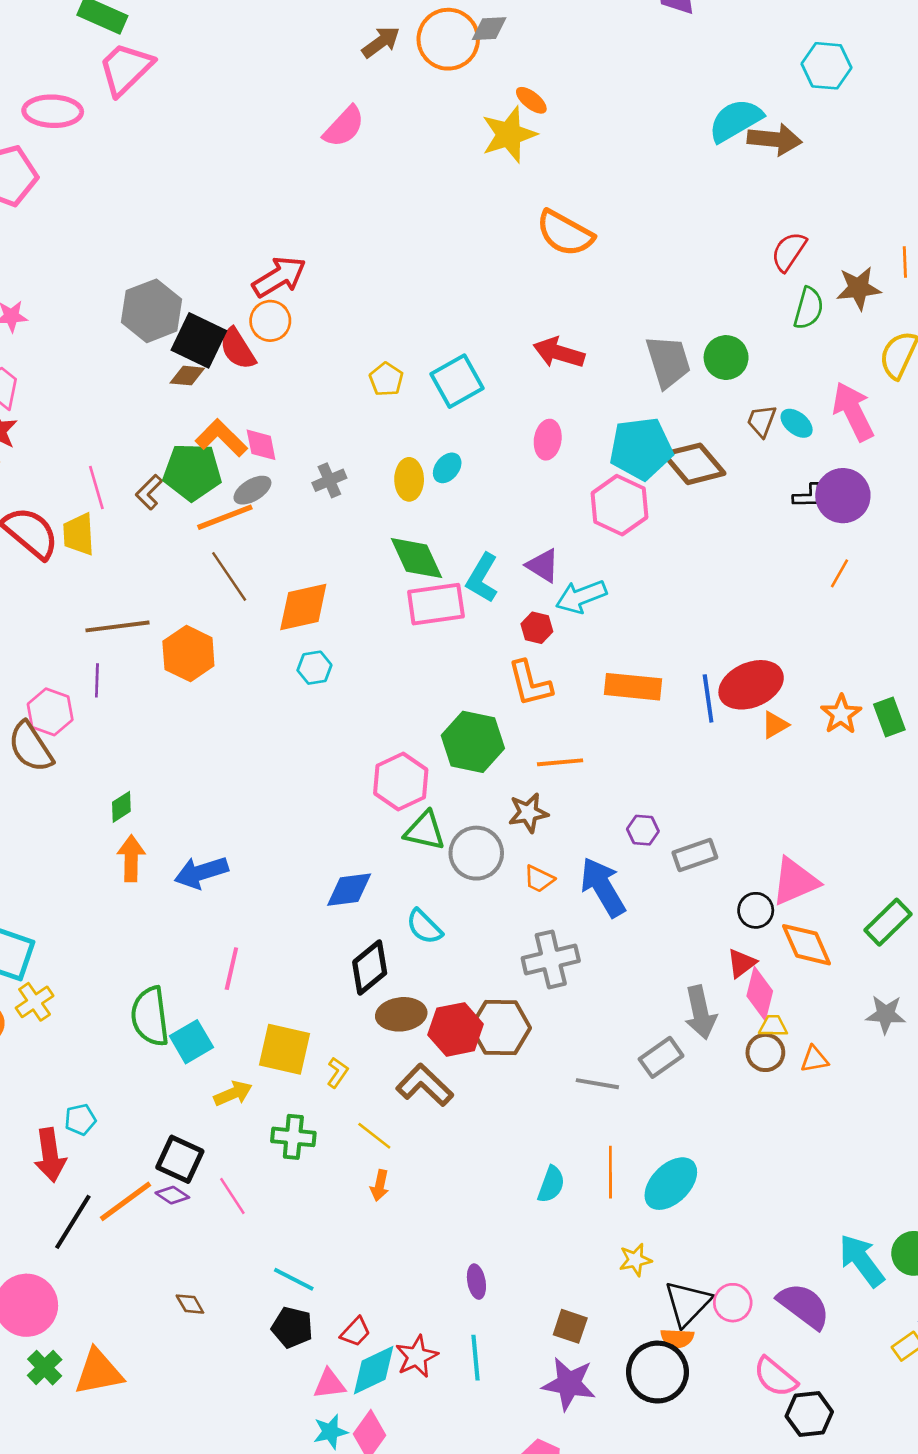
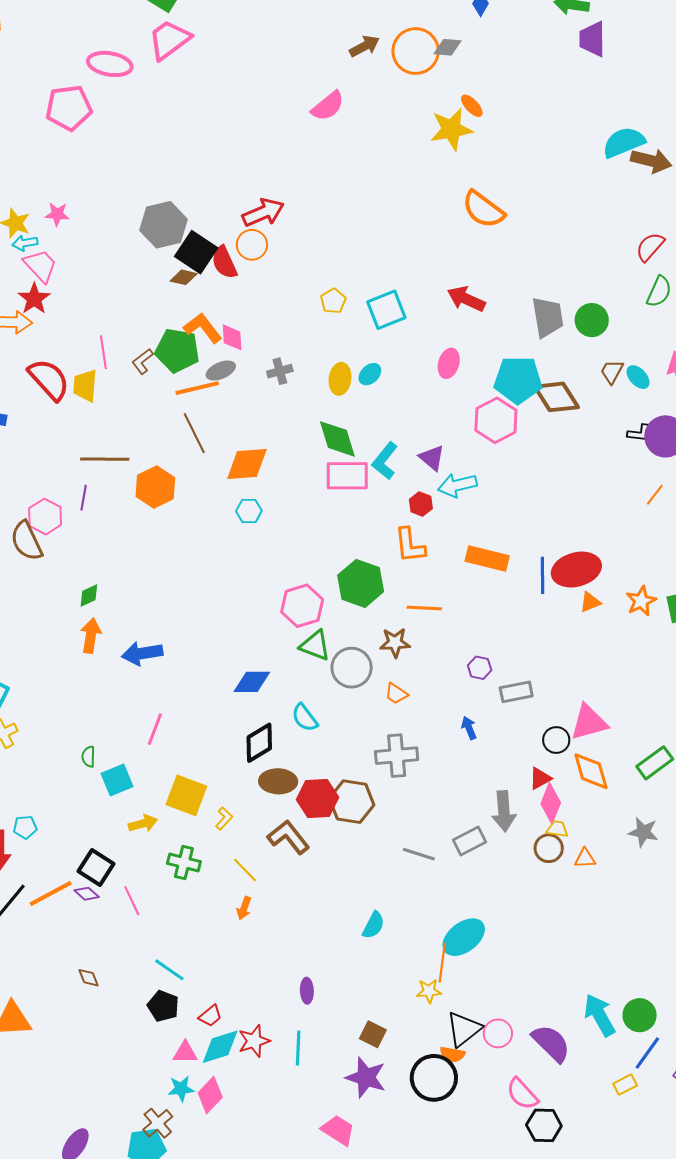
blue arrow: (603, 887) -> (469, 728), moved, size x0.5
green semicircle: (150, 1016) -> (89, 757), size x0.5
orange line: (610, 1172) -> (442, 963), moved

